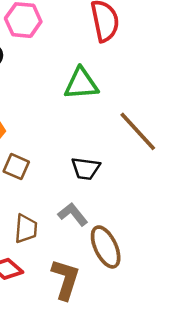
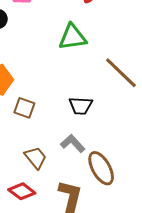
brown trapezoid: (26, 229) -> (36, 158), turned -40

